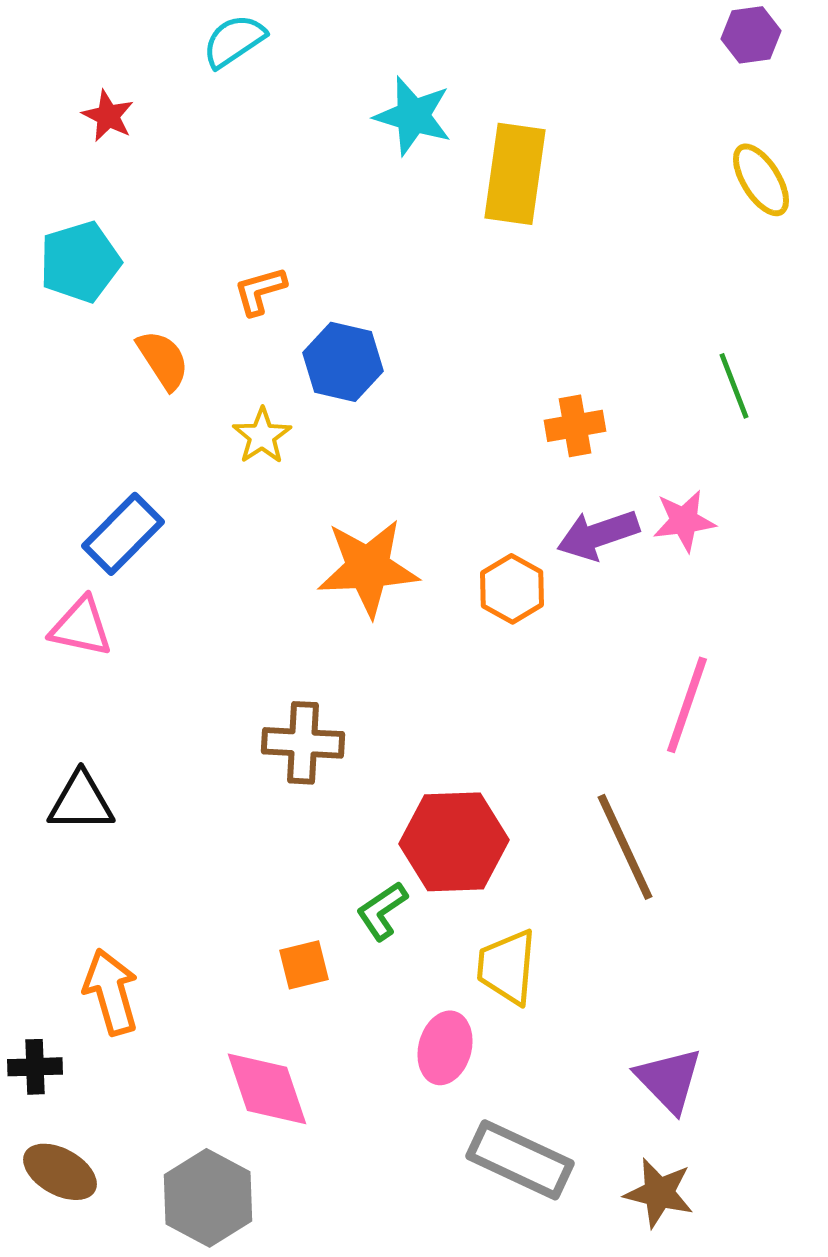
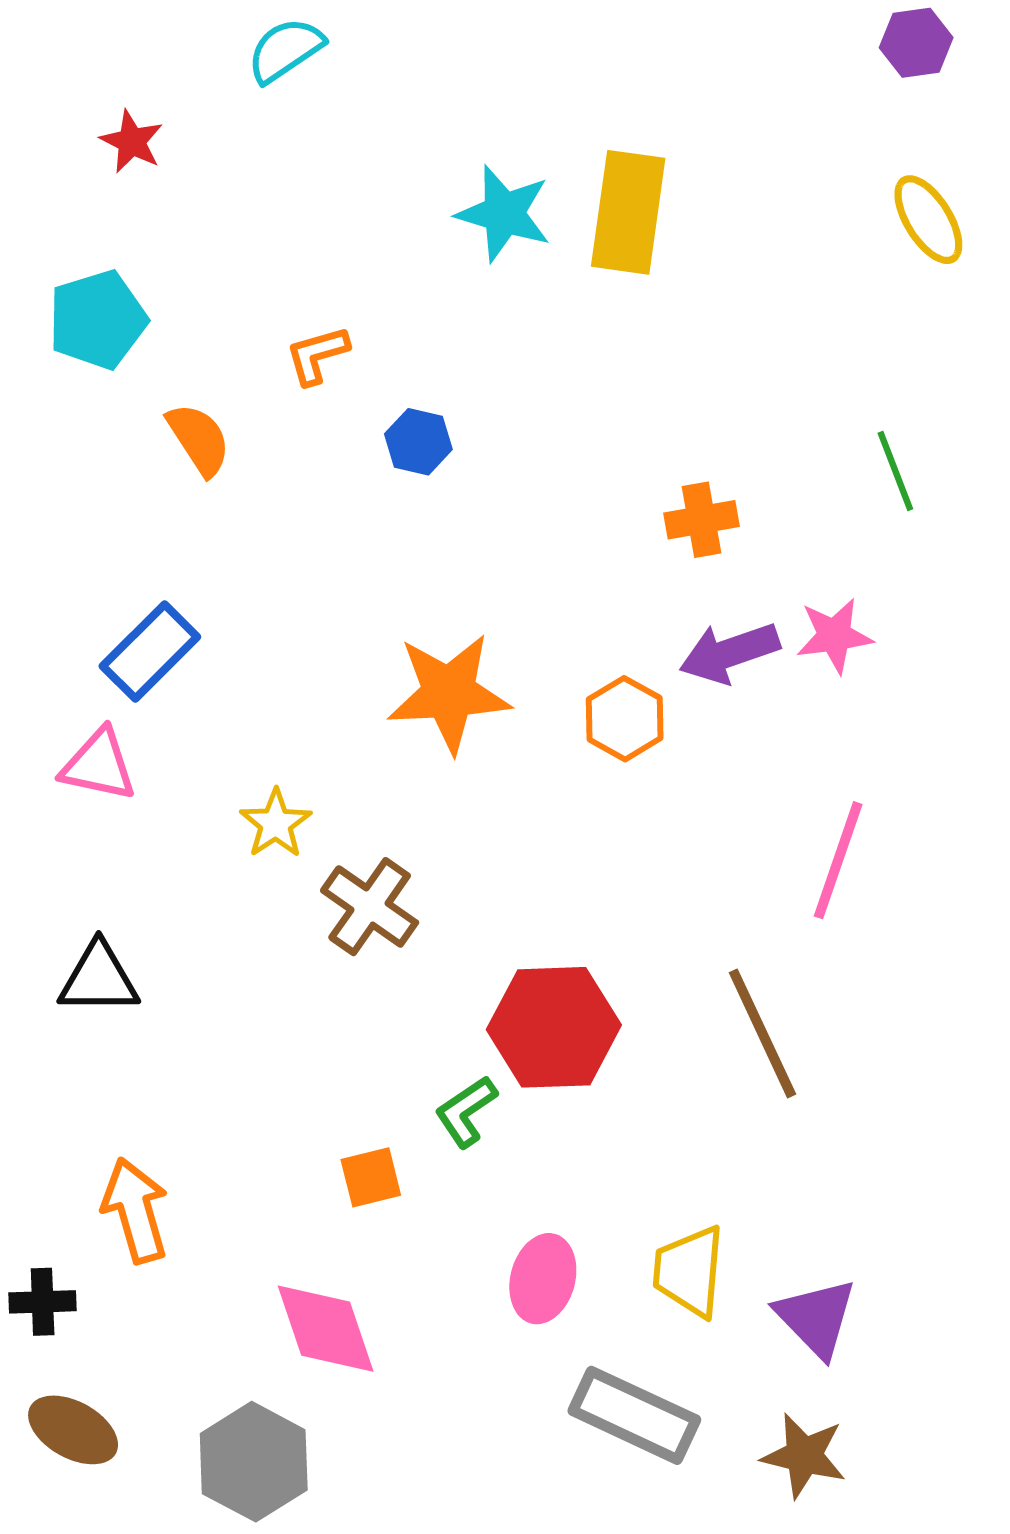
cyan star: (413, 116) -> (504, 214), moved
blue hexagon: (343, 362) -> (418, 442), size x0.7
yellow star: (262, 436) -> (276, 824), moved
brown cross: (303, 743) -> (370, 907), turned 32
yellow trapezoid: (507, 967) -> (689, 1271), moved

